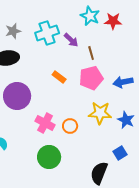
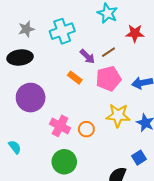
red star: (113, 21) -> (135, 33), moved
purple arrow: (71, 40) -> (87, 56), moved
brown line: (91, 53) -> (108, 52), turned 72

